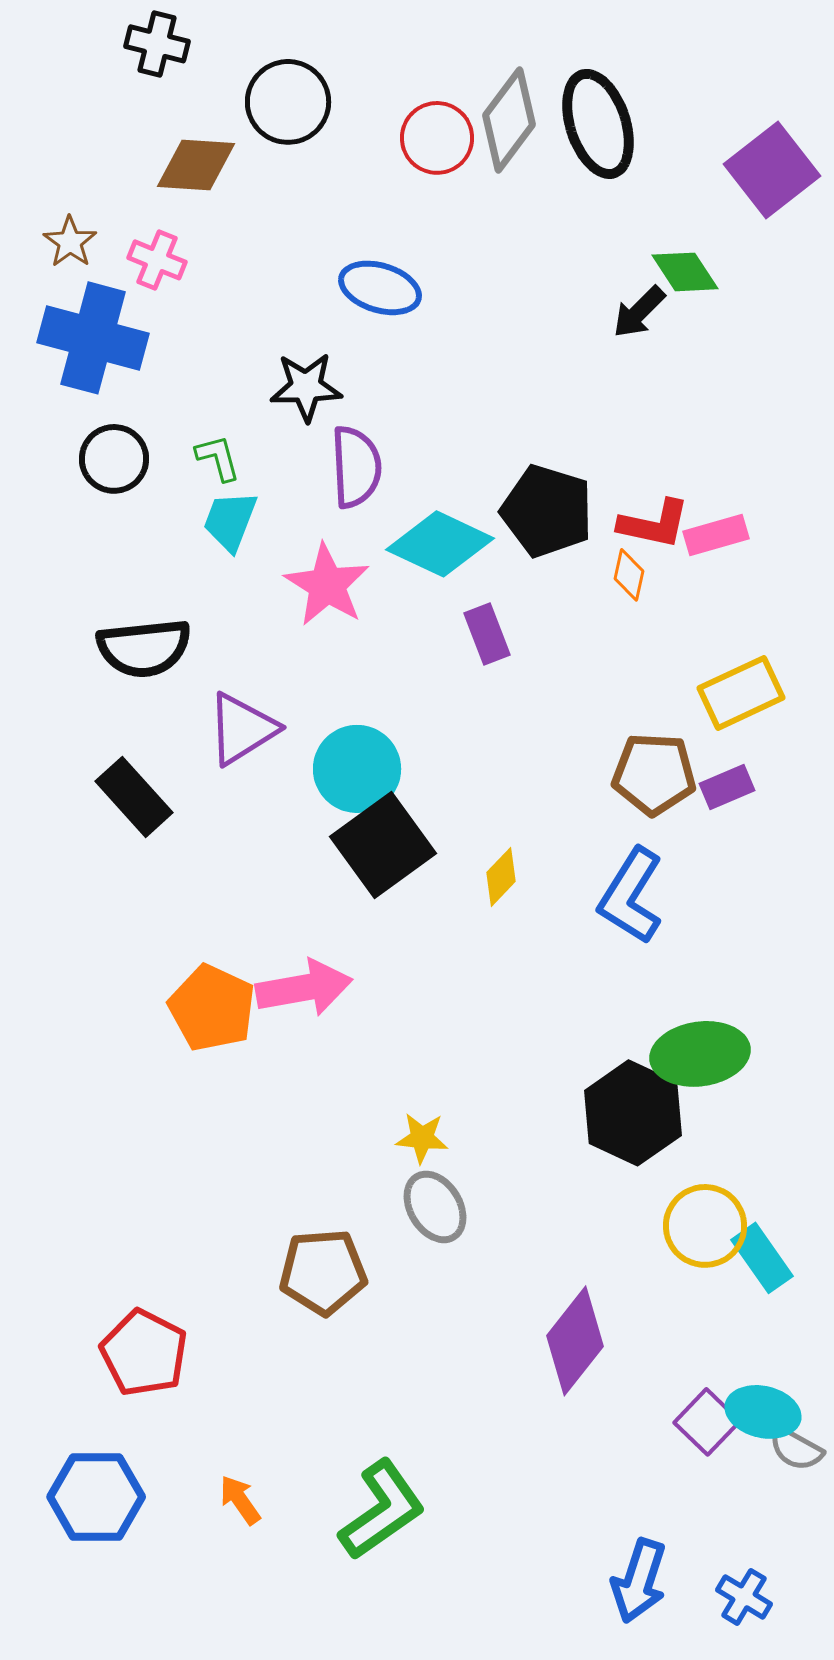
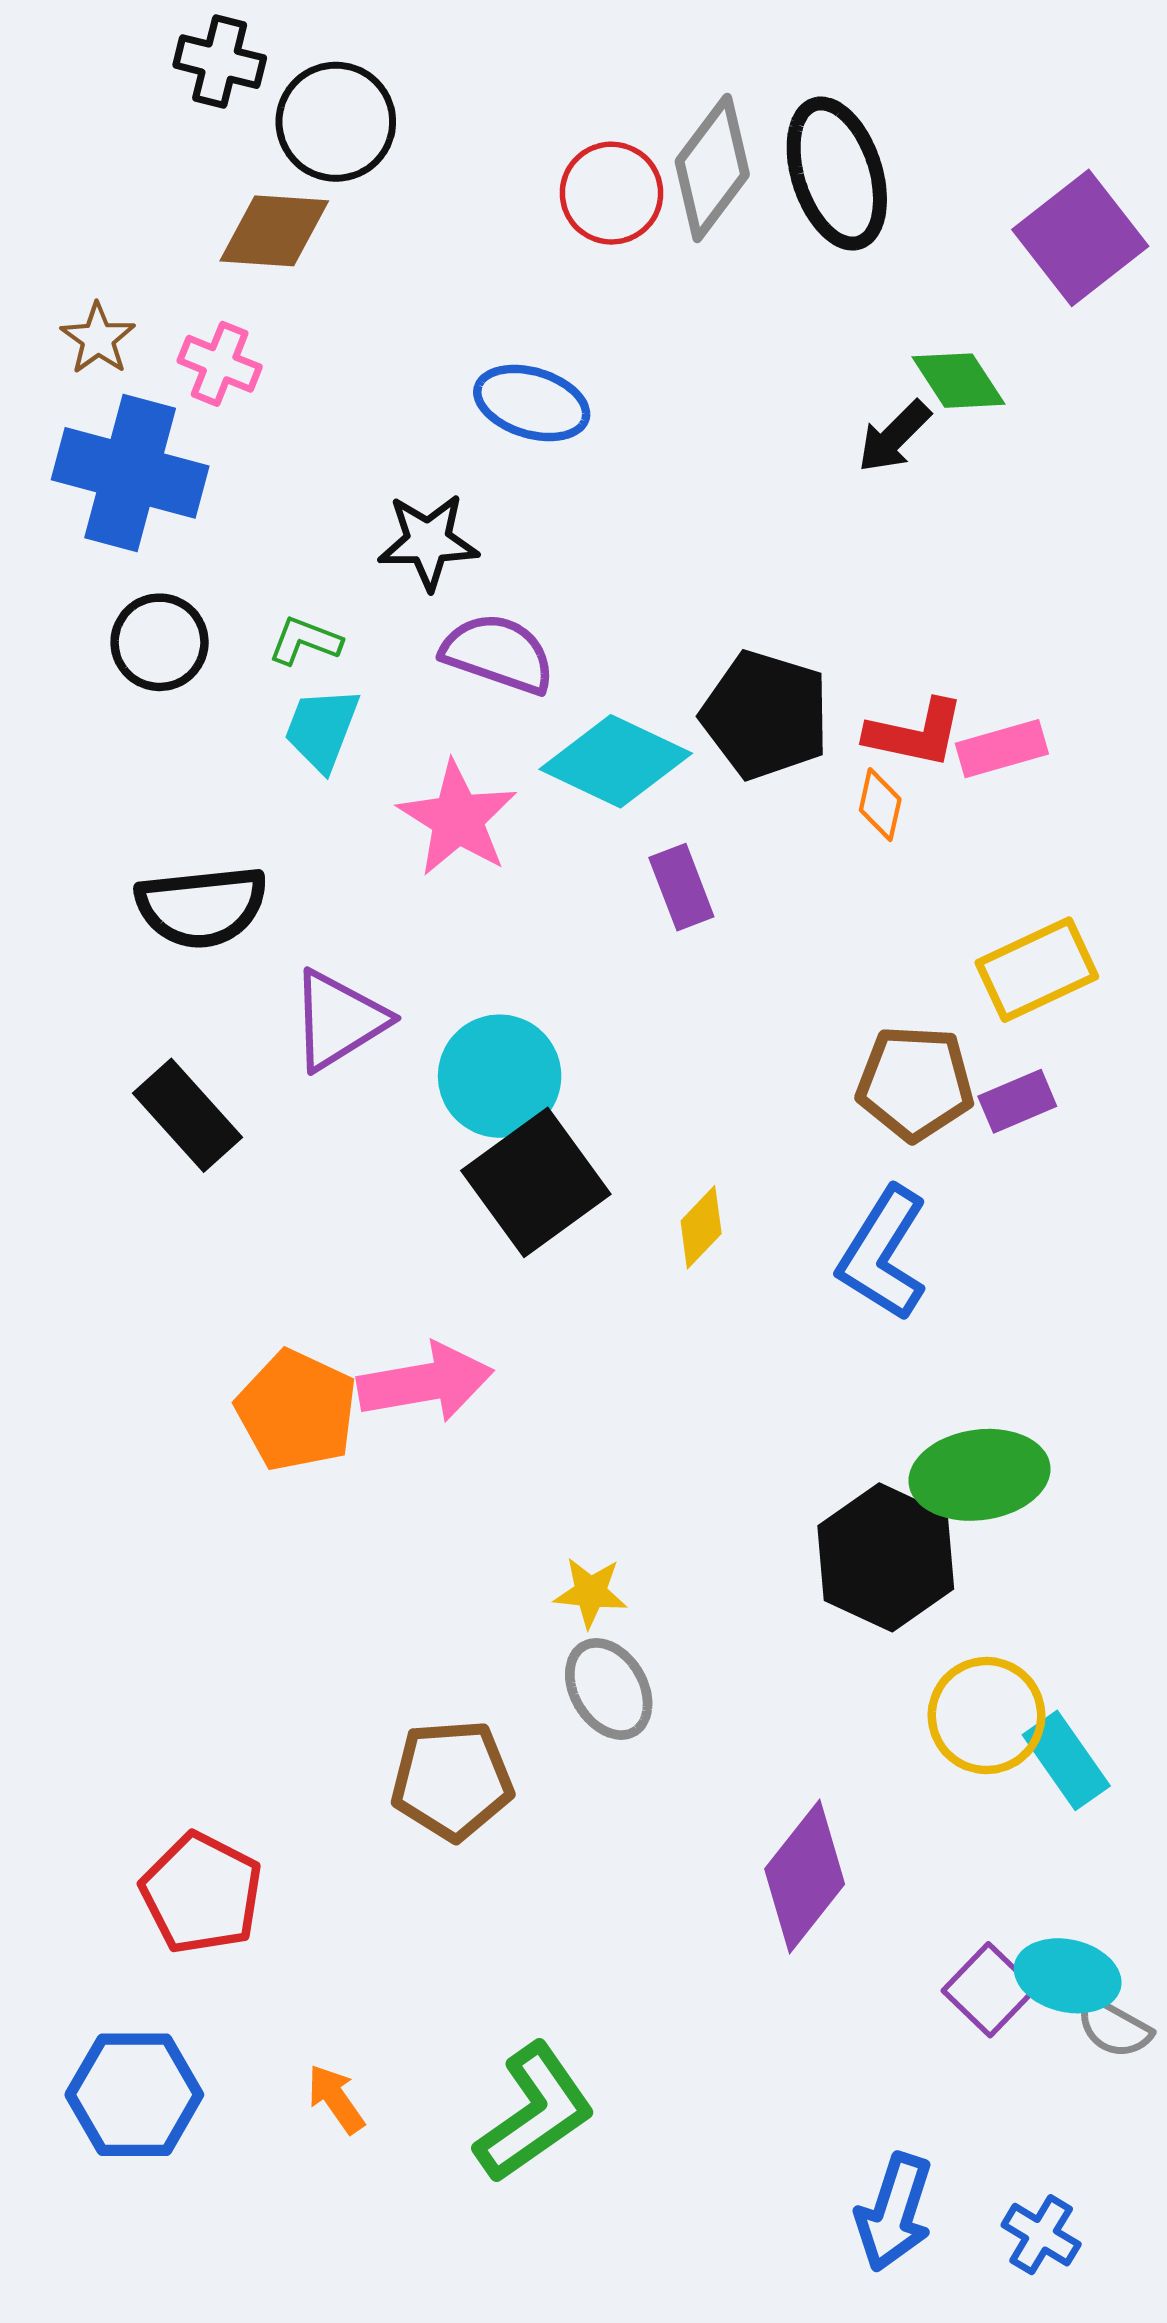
black circle: (288, 102) -> (336, 122), moved
green L-shape: (218, 458) -> (305, 641), turned -54
purple semicircle: (356, 467) -> (498, 653), turned -68

